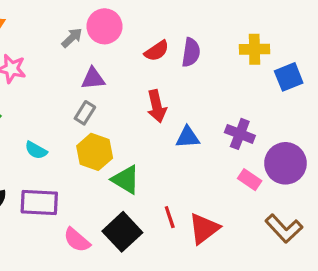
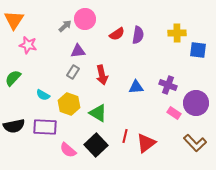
blue square: (289, 77) -> (198, 50), turned 30
red arrow: (157, 106) -> (102, 75), moved
yellow hexagon: (95, 152) -> (69, 104), moved
red line: (170, 217) -> (125, 136), turned 32

